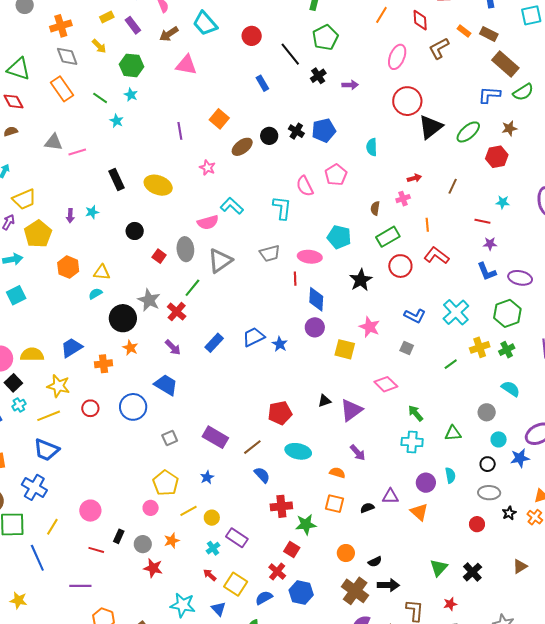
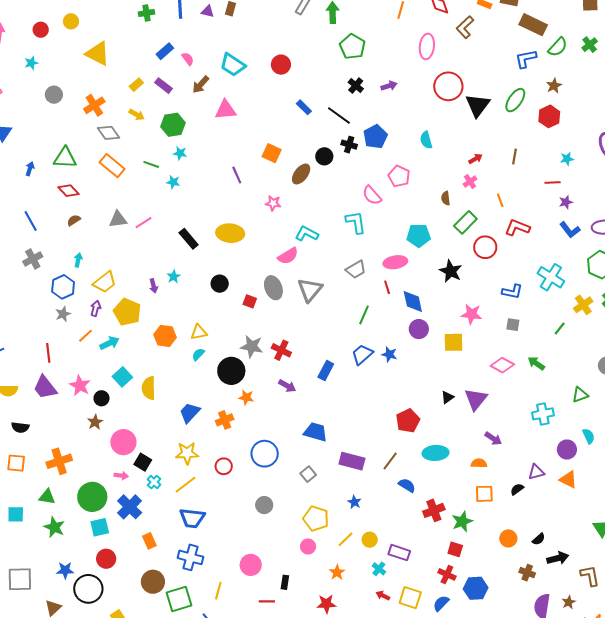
black line: (290, 54) -> (339, 116), moved
green line: (192, 288) -> (364, 315), moved
yellow semicircle: (32, 354) -> (149, 388), moved, turned -75
blue trapezoid: (166, 385) -> (315, 432), moved
green arrow: (416, 413) -> (536, 363), moved
gray circle: (143, 544) -> (264, 505), moved
brown cross: (355, 591) -> (527, 573), size x0.6

